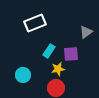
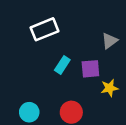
yellow star: (58, 69) -> (110, 88), moved
cyan circle: (23, 75) -> (29, 112), moved

